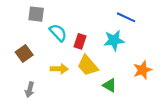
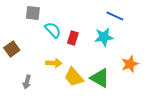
brown square: (24, 54) -> (12, 49), moved
yellow trapezoid: (88, 66) -> (74, 77), moved
green triangle: (110, 85) -> (100, 78), size x1.5

